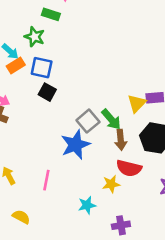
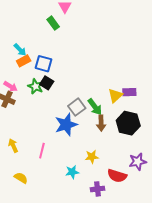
green rectangle: (51, 14) -> (53, 23), turned 32
green star: (35, 37) -> (36, 86), moved
red semicircle: (129, 168) -> (117, 176), moved

